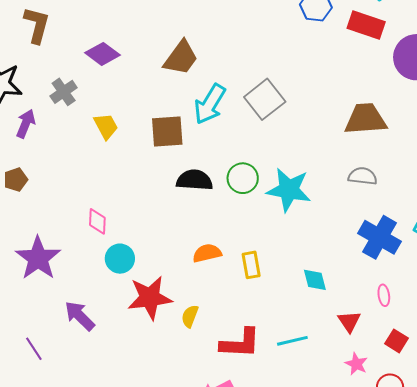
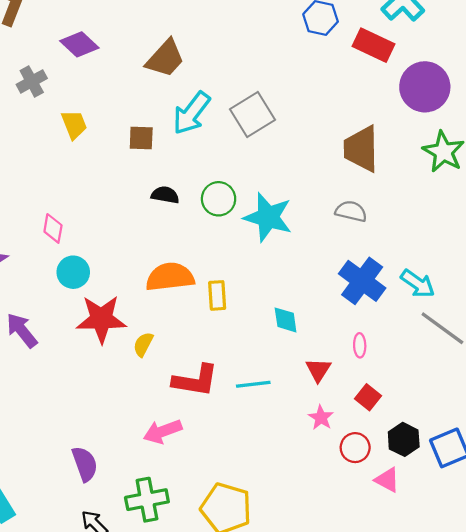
brown trapezoid: (366, 119) -> (361, 149), turned -93
brown square: (167, 131) -> (141, 138), size x0.7
black semicircle: (194, 180) -> (165, 195), size x0.7
orange semicircle: (207, 253) -> (170, 277), size x1.5

